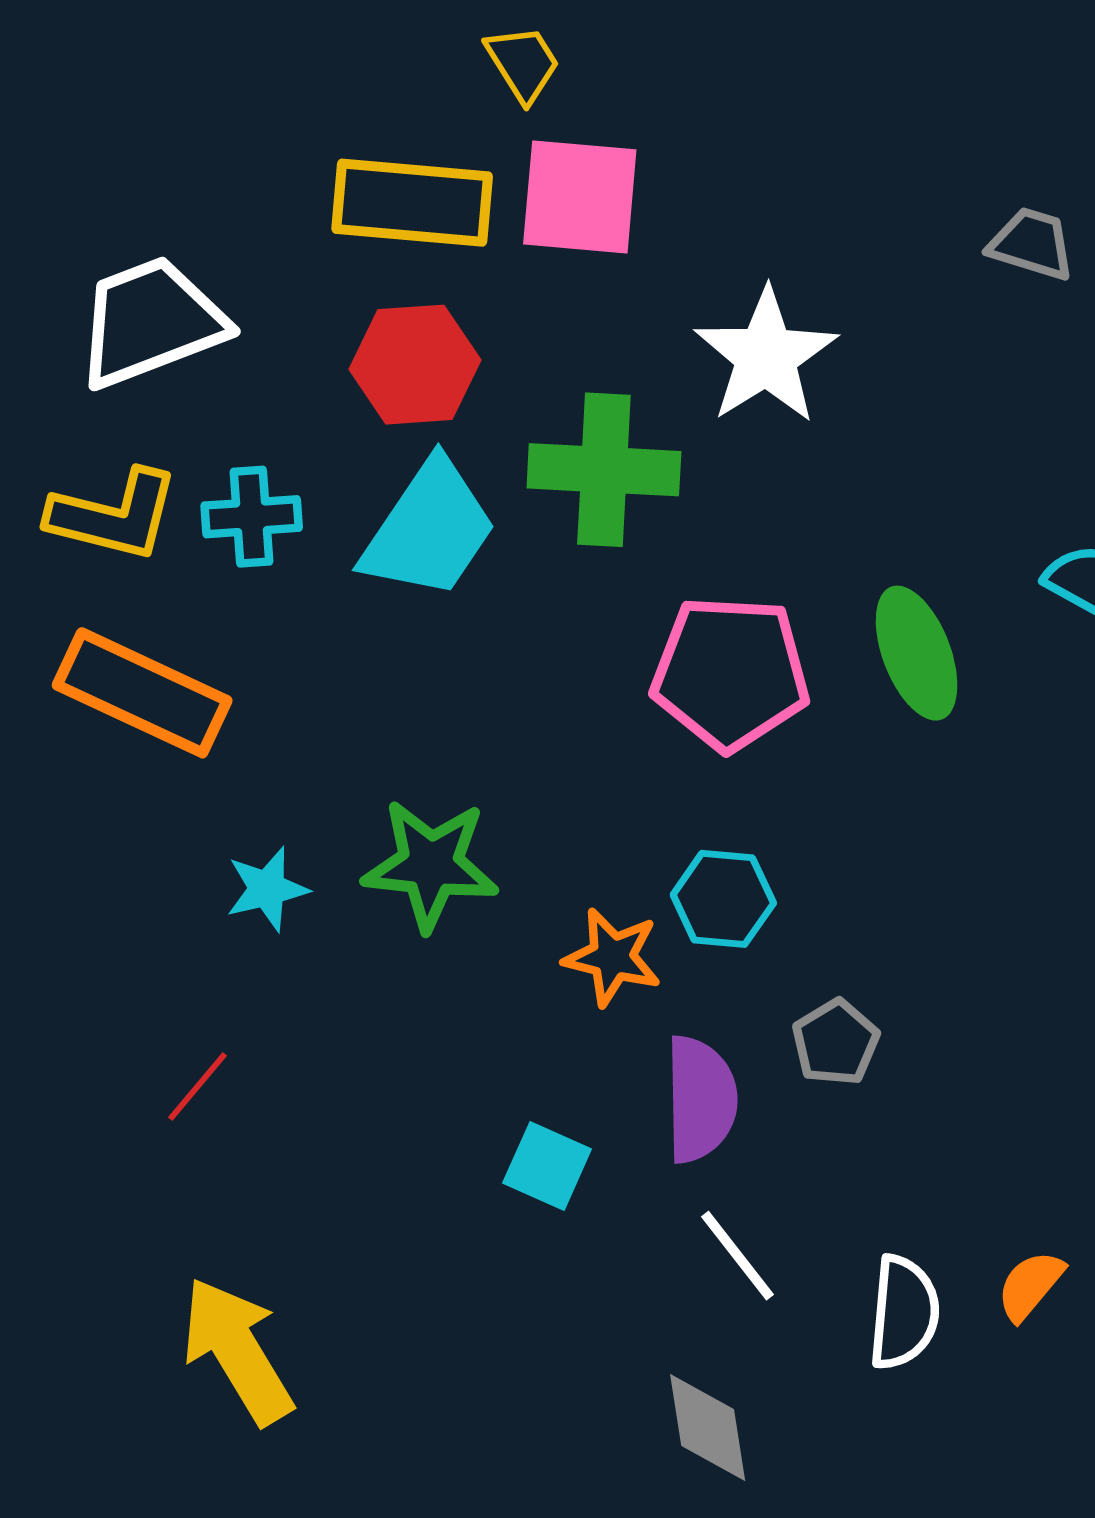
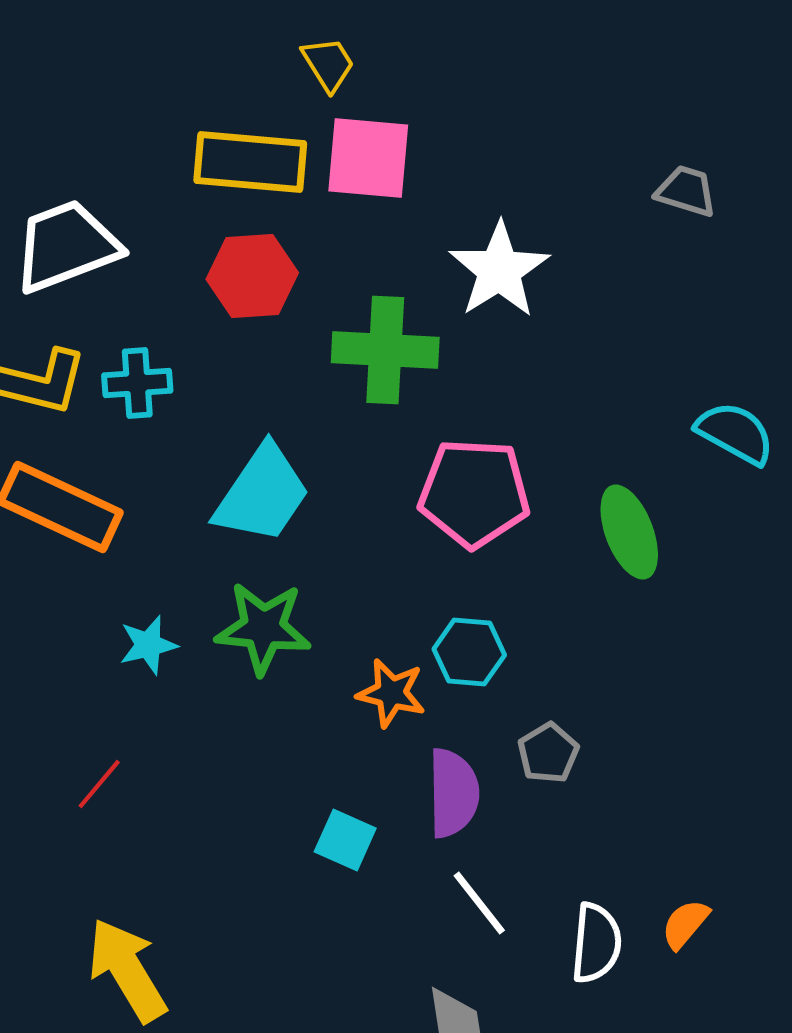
cyan trapezoid: (429, 529) -> (262, 494), moved
green ellipse: (917, 653) -> (629, 532), moved

